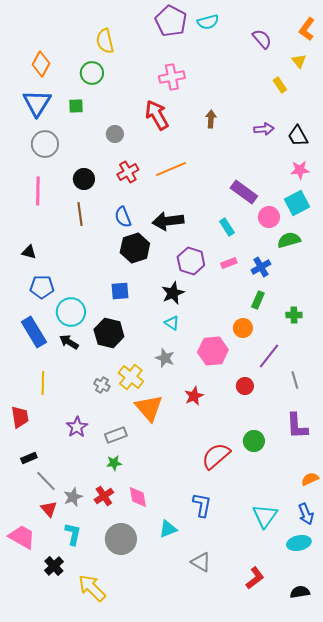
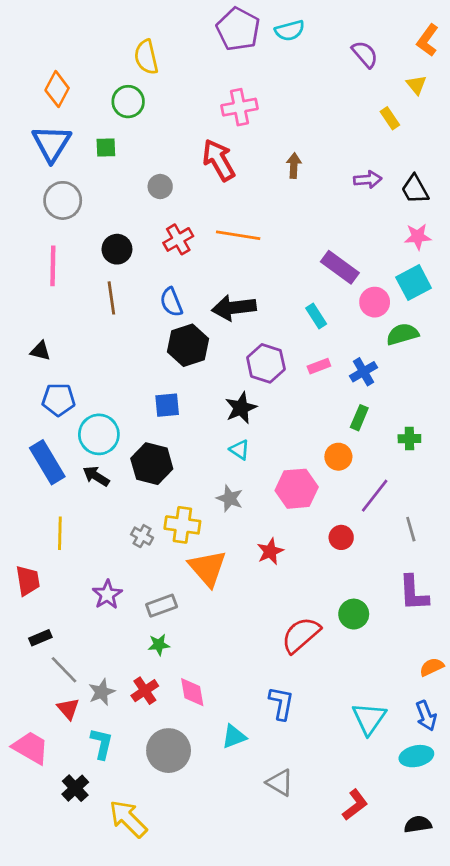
orange line: (171, 169) -> (238, 235), turned 32
yellow cross: (131, 377) -> (182, 525), turned -30

